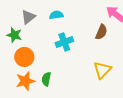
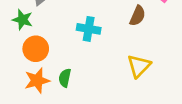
cyan cross: (64, 42) -> (89, 29), turned 30

